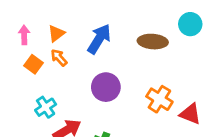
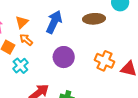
cyan cross: (46, 107) -> (20, 66), moved

